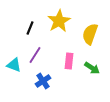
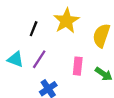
cyan triangle: (14, 65) -> (15, 59), moved

